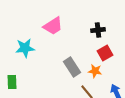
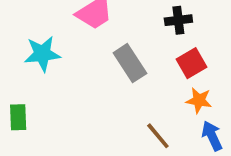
gray rectangle: (72, 67) -> (130, 63), moved
orange star: (95, 71) -> (199, 100), moved

